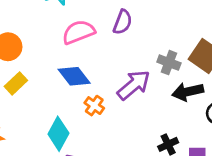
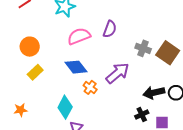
gray cross: (169, 63) -> (143, 48), moved
black arrow: (188, 92) -> (154, 93), moved

